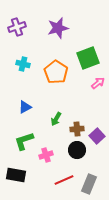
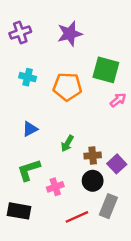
green square: (88, 58) -> (106, 70), turned 35
orange pentagon: (56, 72) -> (67, 87), turned -30
gray rectangle: (89, 184) -> (108, 206), moved

